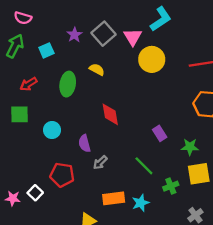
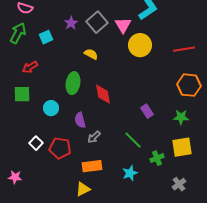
green ellipse: (68, 84) -> (73, 83), moved
green star: (190, 147) -> (181, 117), moved
white square: (35, 193) -> (36, 143), moved
pink star: (13, 198) -> (15, 177), moved
orange rectangle: (114, 198) -> (92, 166), moved

